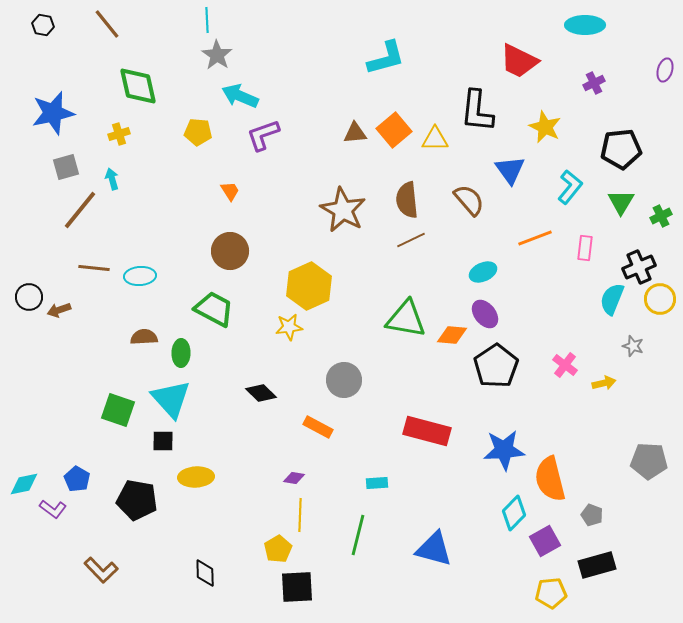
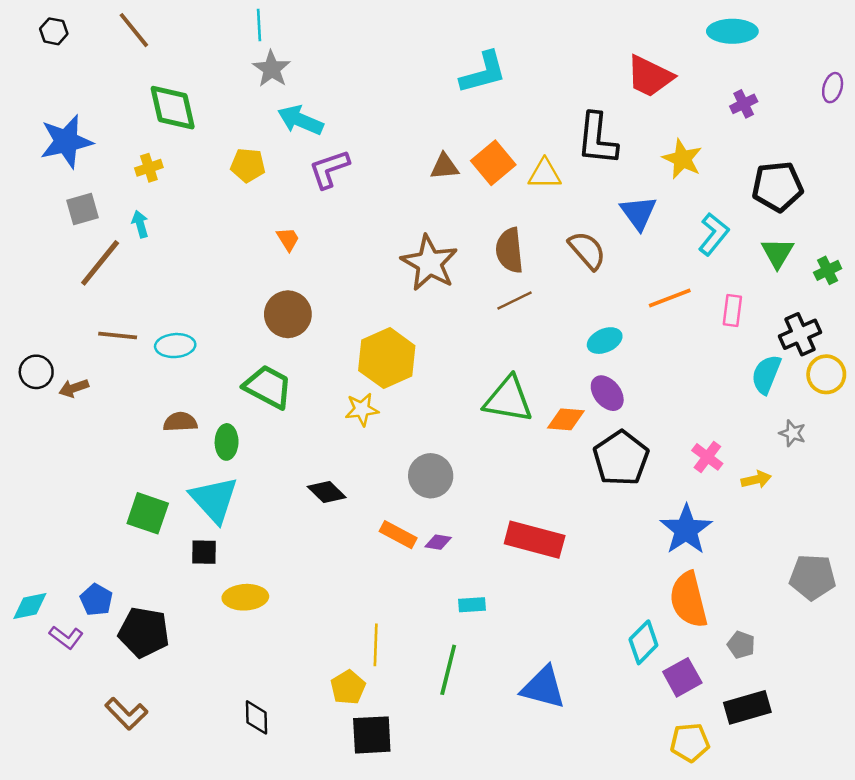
blue star: (504, 450) -> (686, 530), moved, turned -30
purple diamond: (294, 478) -> (438, 542), moved
black pentagon: (137, 500) -> (144, 632), moved

